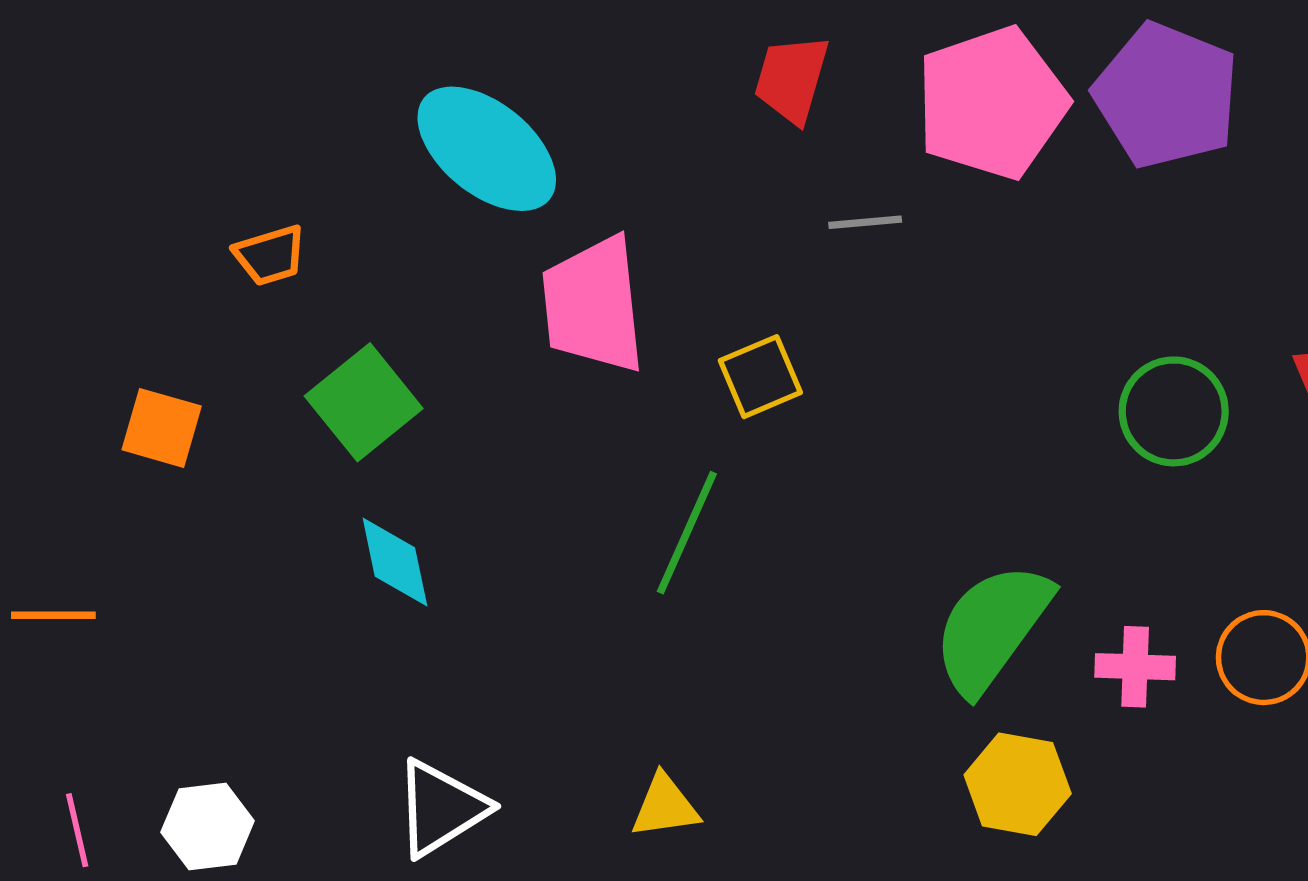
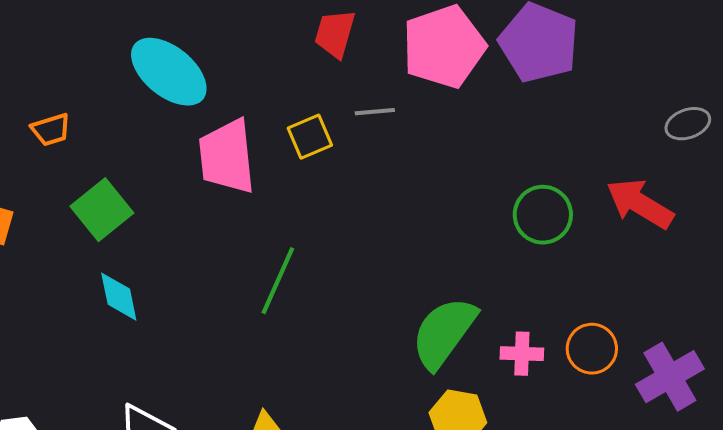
yellow square: (760, 377) -> (310, 137), moved

